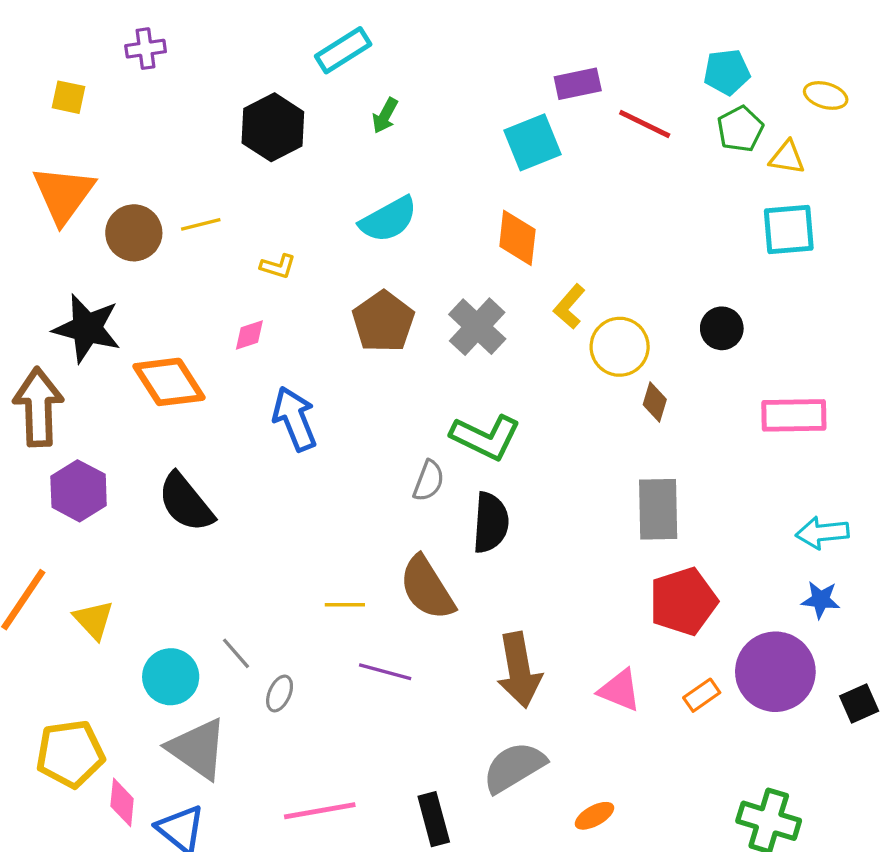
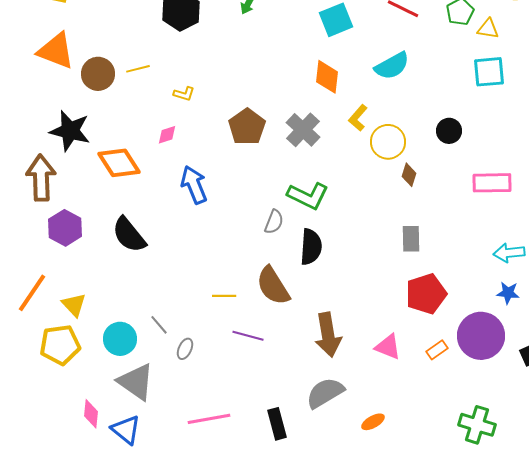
orange triangle: (63, 194) -> (56, 51), turned -45
cyan semicircle: (388, 219) -> (392, 66), moved
gray rectangle: (658, 509) -> (411, 239), size x0.7
yellow pentagon: (70, 754) -> (60, 345), moved

